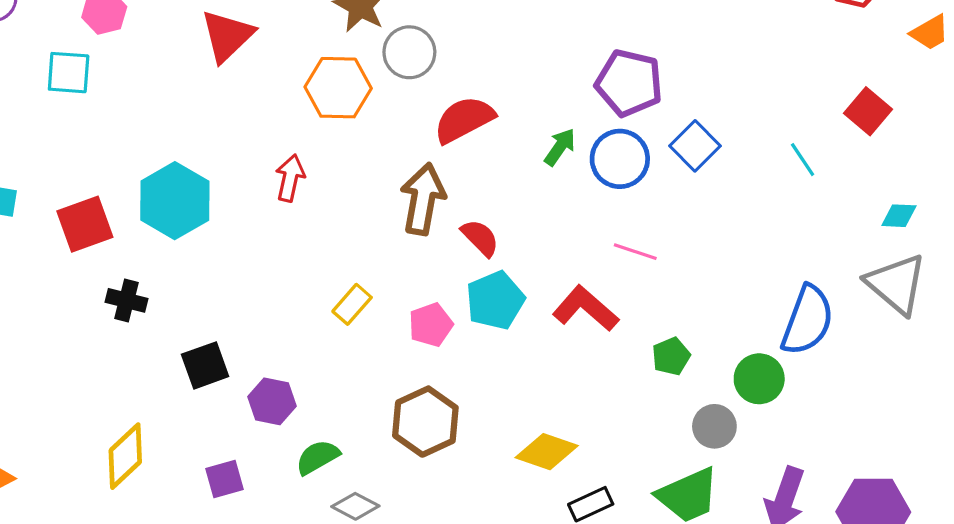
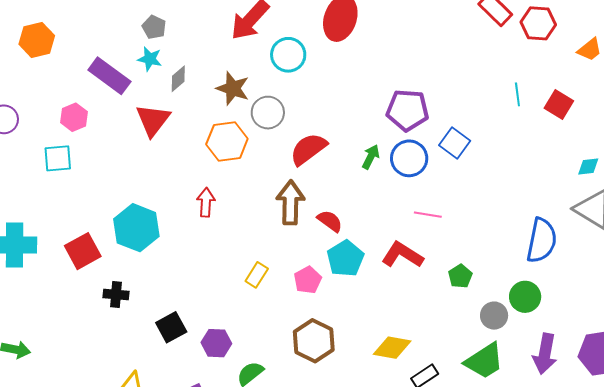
cyan line: (803, 160) -> (517, 94), moved, turned 35
green circle: (759, 379) -> (525, 297), moved

